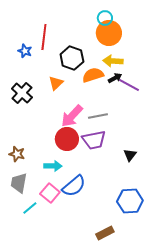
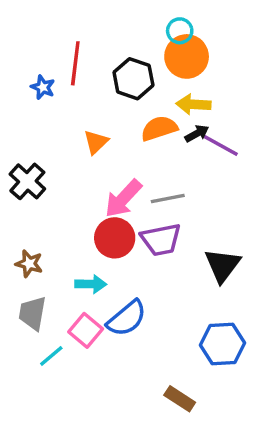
black hexagon: (72, 58) -> (133, 79), moved
black cross: (22, 93) -> (27, 181), moved
black triangle: (130, 155) -> (222, 265), size x1.6
brown rectangle: (105, 233) -> (180, 399), turned 60

